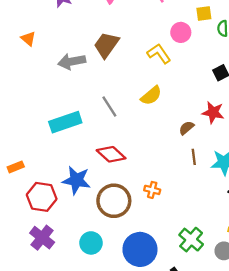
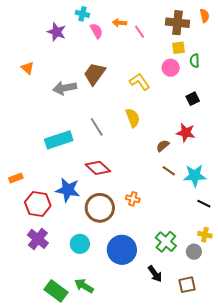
pink circle: (181, 32) -> (171, 68), moved
yellow semicircle: (151, 96) -> (133, 118), turned -72
brown line: (194, 157) -> (169, 171), turned -48

